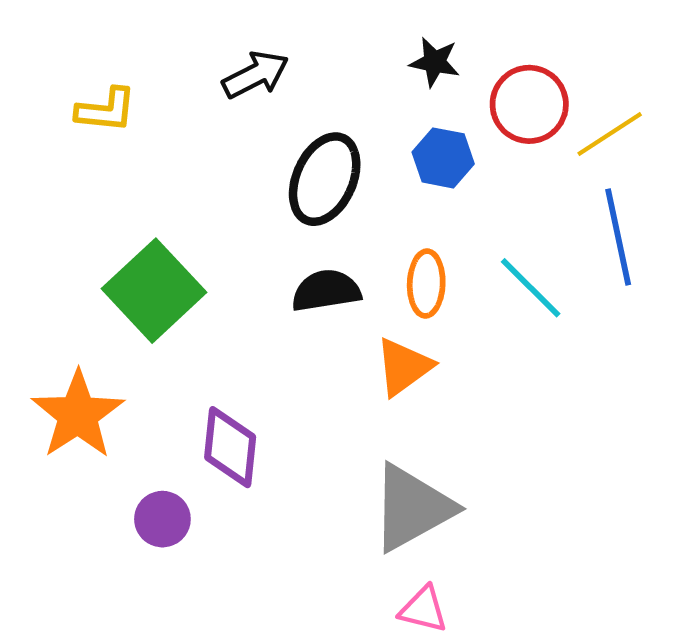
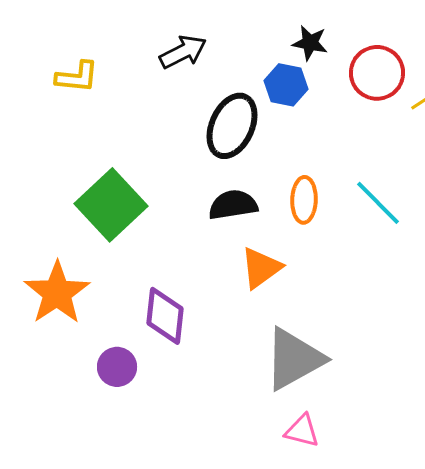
blue hexagon: (443, 158) -> (286, 85), moved
orange triangle: (404, 367) -> (261, 268), moved

